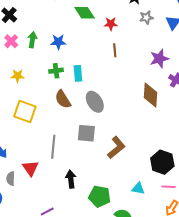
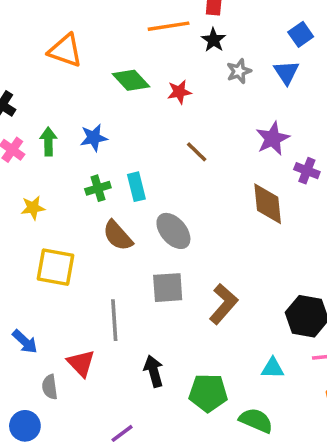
brown line: (115, 50) -> (197, 152), moved, turned -32

